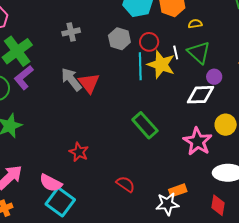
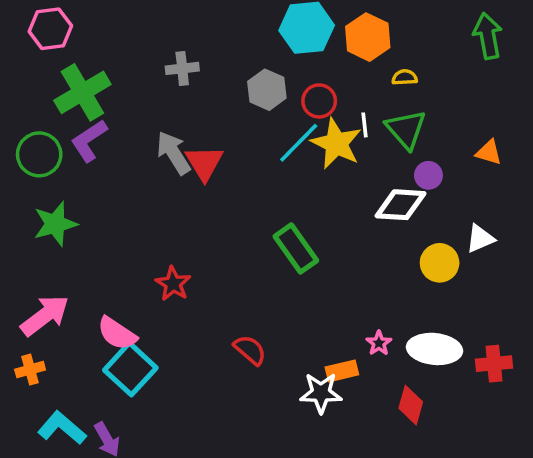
cyan line: (140, 66) -> (299, 143), turned 40
pink star: (198, 141) -> (379, 343), moved, size x0.5

